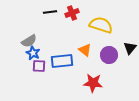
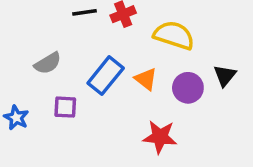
blue star: (33, 53) -> (16, 118), moved
blue rectangle: (62, 61) -> (106, 76), moved, turned -45

